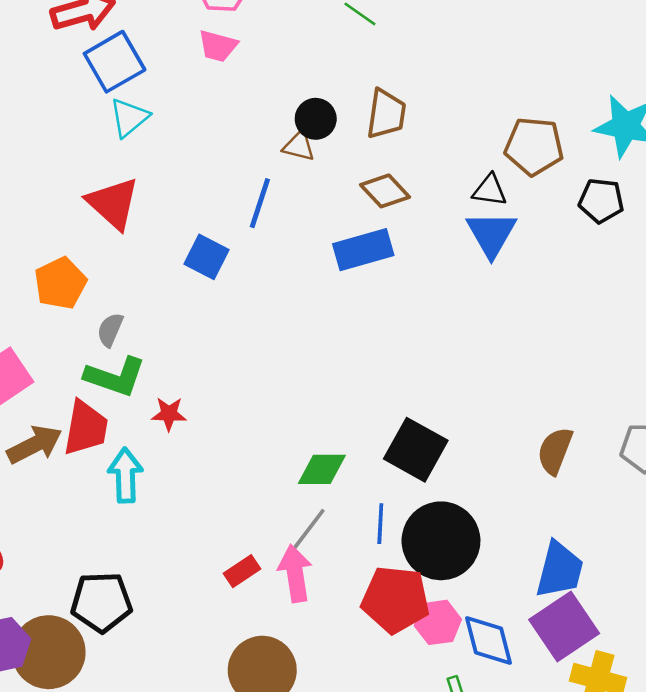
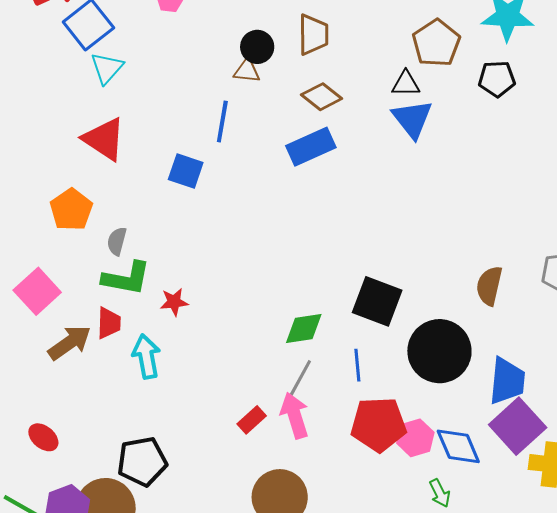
brown pentagon: (534, 146) -> (436, 43), turned -30
red trapezoid: (86, 428) -> (109, 323), size x0.7
black circle: (441, 541) -> (439, 351), moved

